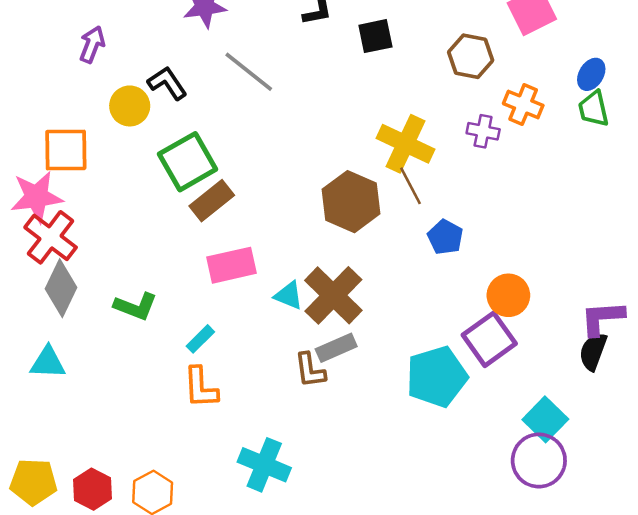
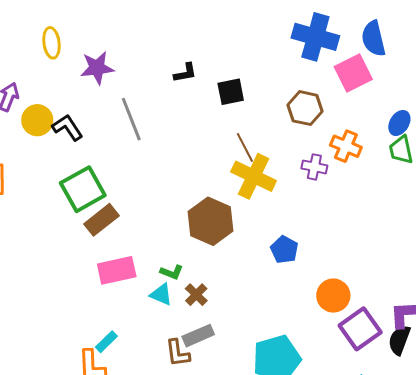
gray line: (249, 72) -> (131, 119), turned 30
yellow circle: (130, 106) -> (37, 120), moved
brown line: (411, 186) -> (245, 147), moved
brown cross: (333, 295) -> (196, 295), size x0.5
green L-shape: (136, 306) -> (172, 272), moved, size x0.7
cyan rectangle: (200, 339) -> (106, 342), moved
purple square: (489, 339) -> (360, 329), moved

